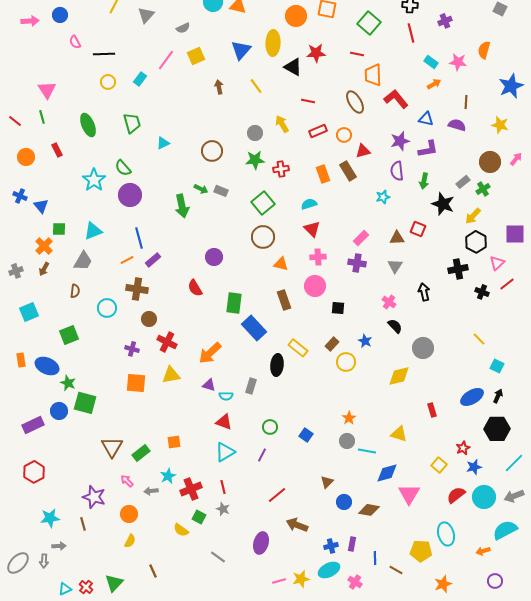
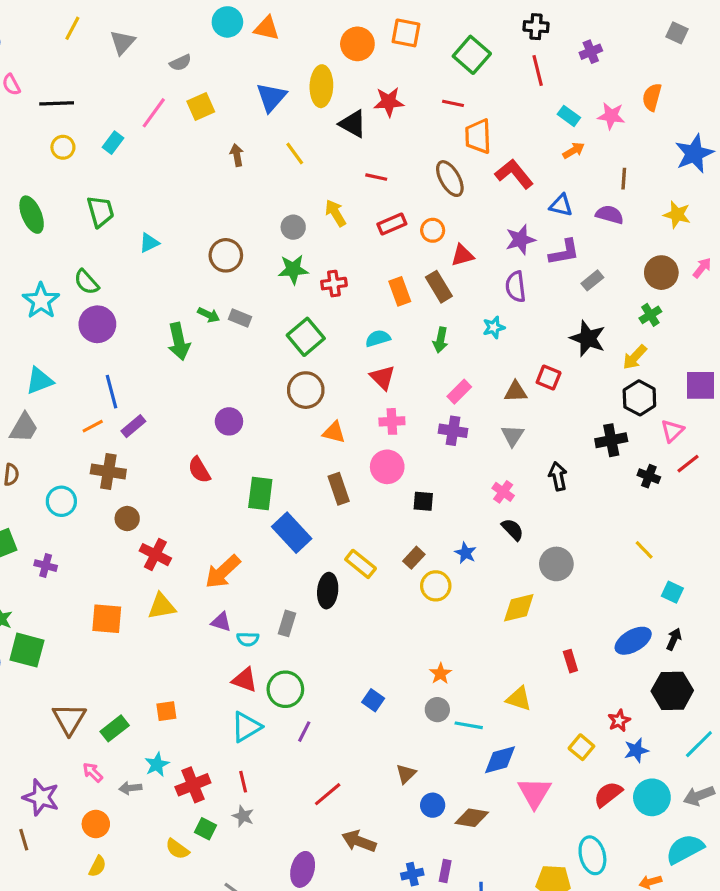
green arrow: (424, 181) -> (440, 340), moved
gray rectangle: (463, 182) -> (592, 280), moved
purple cross: (132, 349) -> (46, 566), moved
green circle: (270, 427) -> (285, 689), moved, size x1.5

